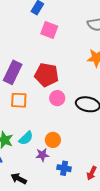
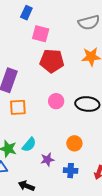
red pentagon: (47, 75) -> (52, 61), moved
orange circle: (53, 140) -> (74, 143), moved

